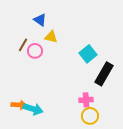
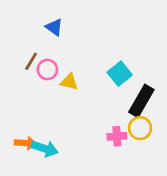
yellow triangle: (51, 37) -> (69, 82), moved
yellow circle: (90, 116) -> (140, 128), moved

